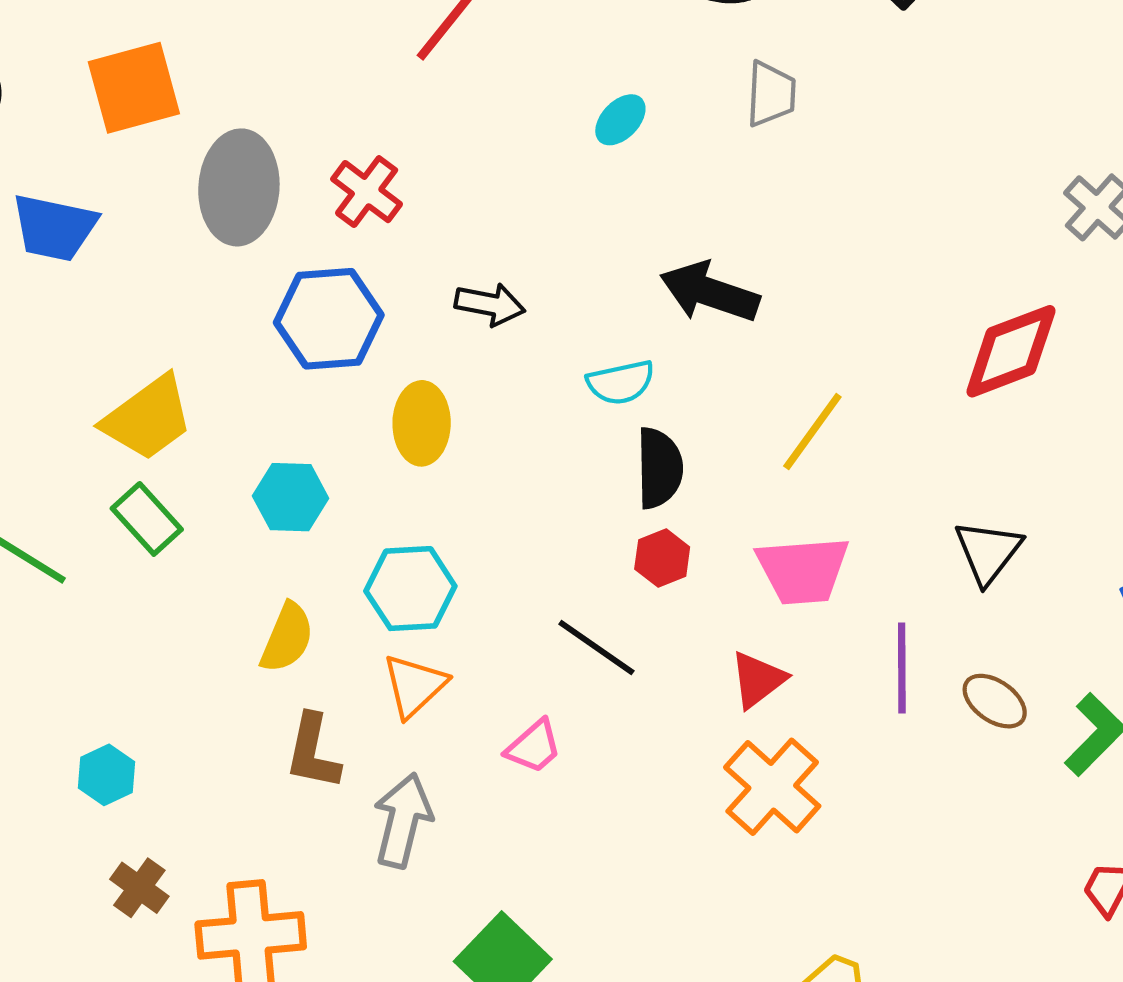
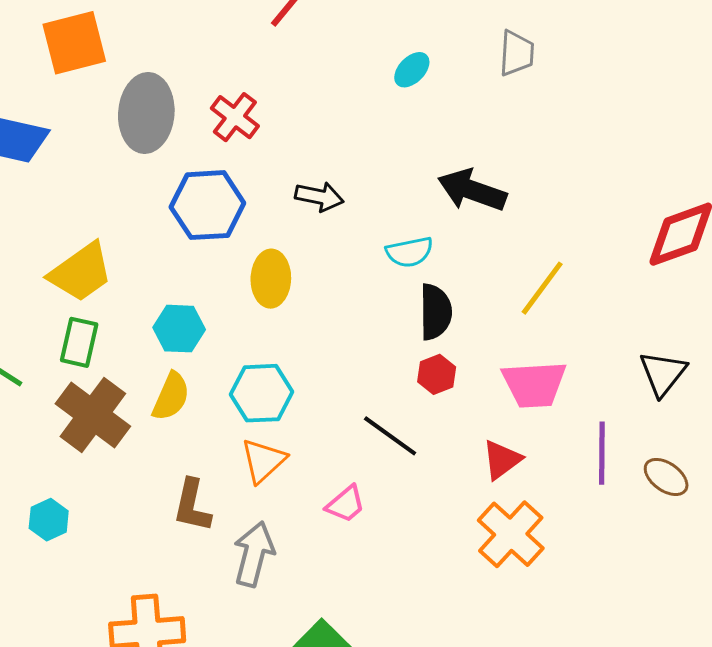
green rectangle: (147, 519) -> (79, 342), turned 54
yellow semicircle: (287, 638) -> (171, 396), moved
brown cross: (139, 888) -> (93, 415), moved, size x1.8

